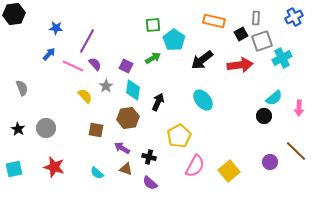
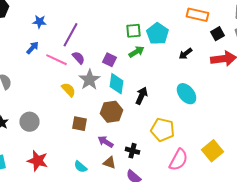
green square: (153, 25) -> (134, 31), moved
black square: (241, 34) -> (218, 34), moved
black arrow: (202, 60) -> (186, 54), size x0.6
gray star: (106, 86) -> (90, 80), size x1.5
yellow pentagon: (179, 136) -> (162, 130), turned -30
yellow square: (229, 171) -> (212, 151), moved

